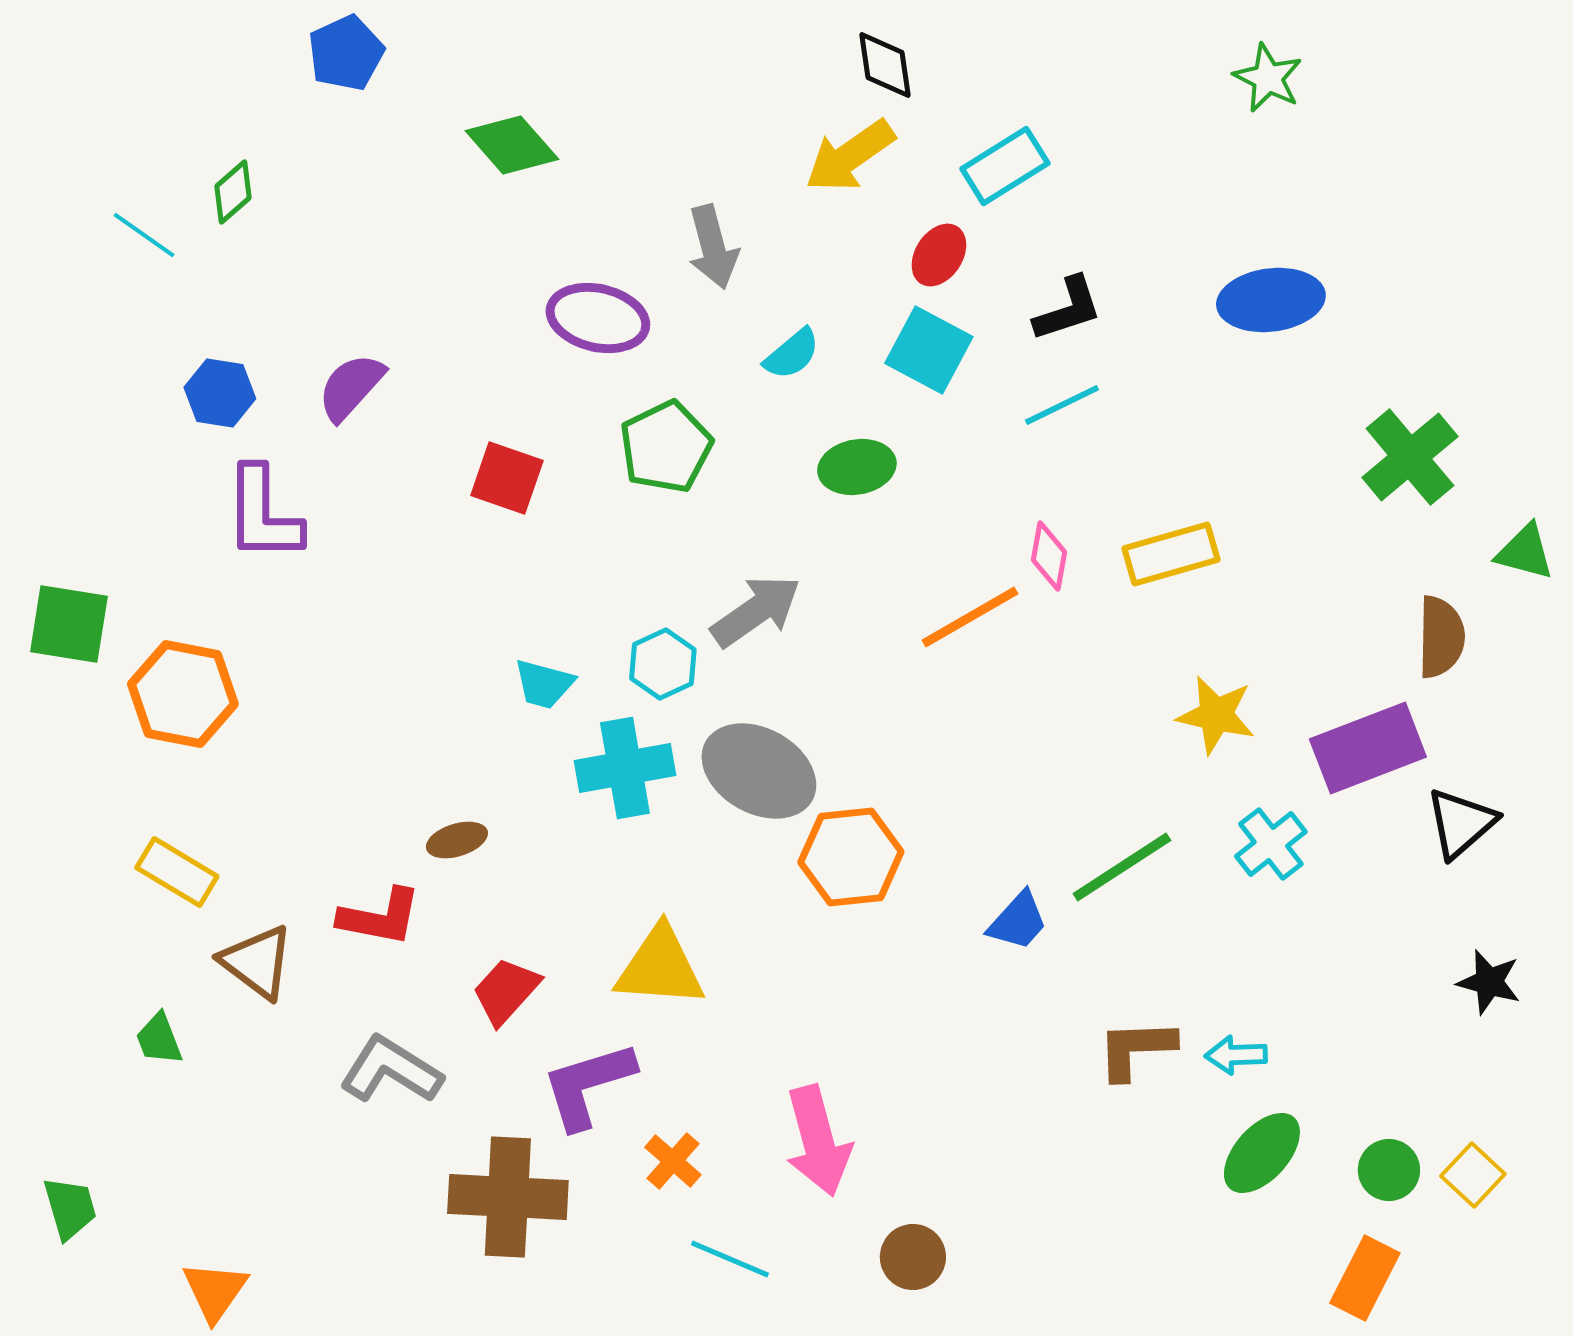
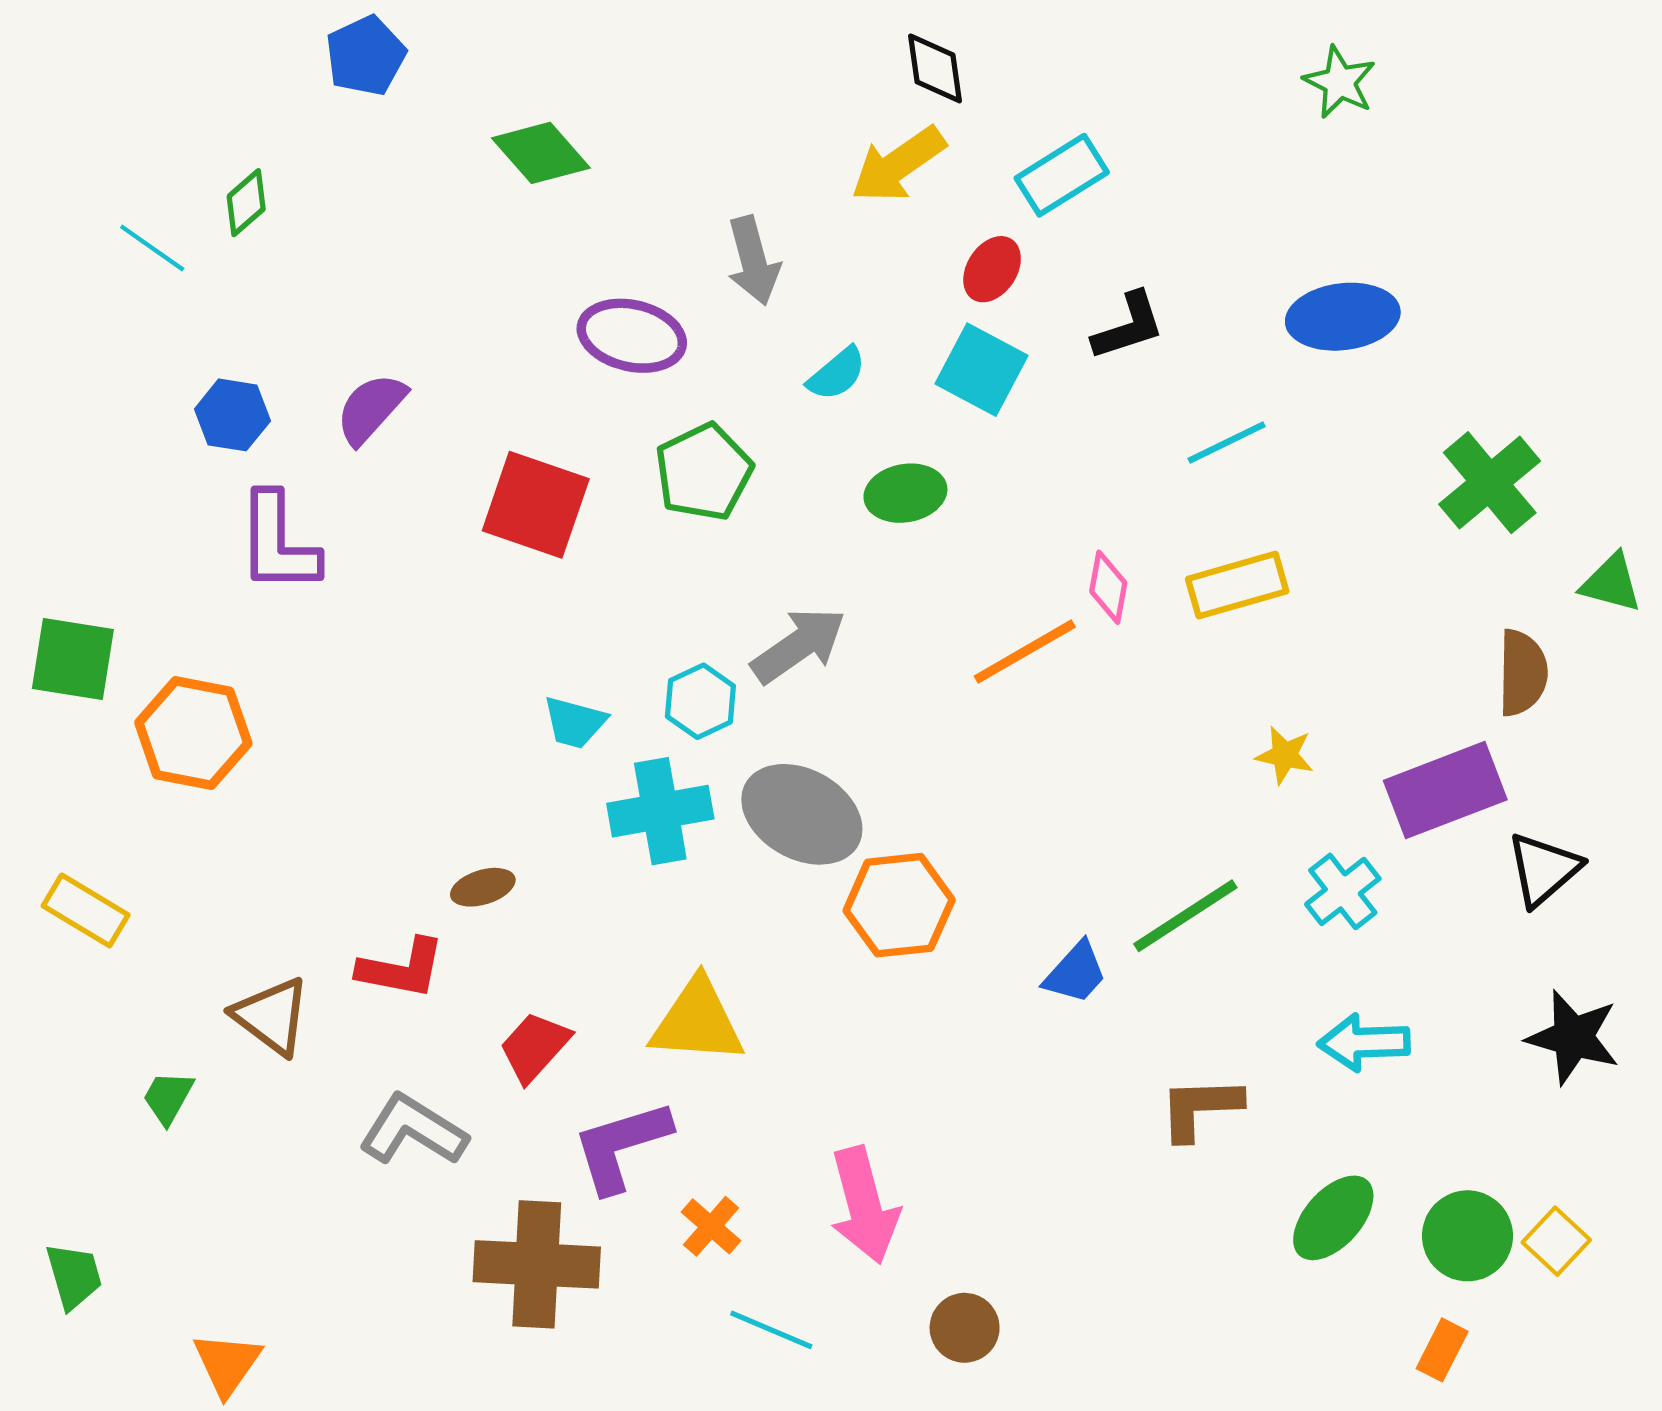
cyan line: (1062, 405) -> (1227, 442), moved
red square: (507, 478) -> (536, 505), size x1.4
yellow star: (1216, 715) -> (1285, 755), size x0.7
yellow rectangle: (177, 872) -> (86, 910), moved
black star: (1489, 982) -> (1573, 1037), size x1.4
green trapezoid: (159, 1039) -> (168, 1097), turned 50
cyan arrow: (1236, 1055) -> (1364, 1043), moved, size x1.4
green circle: (1389, 1170) -> (1467, 1236), size x1.4
orange rectangle: (1365, 1278) -> (1442, 1350), size x0.7

